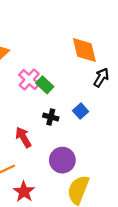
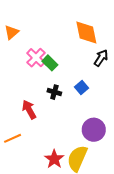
purple circle: (62, 160) -> (94, 130), moved
red star: (24, 192) -> (54, 159), moved

